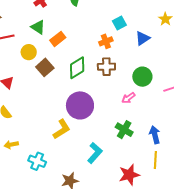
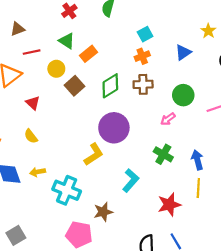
cyan square: (119, 23) -> (145, 34), moved
cyan cross: (37, 161) -> (67, 190), size x1.4

